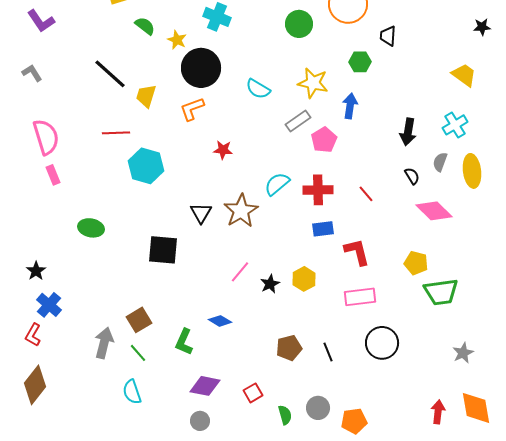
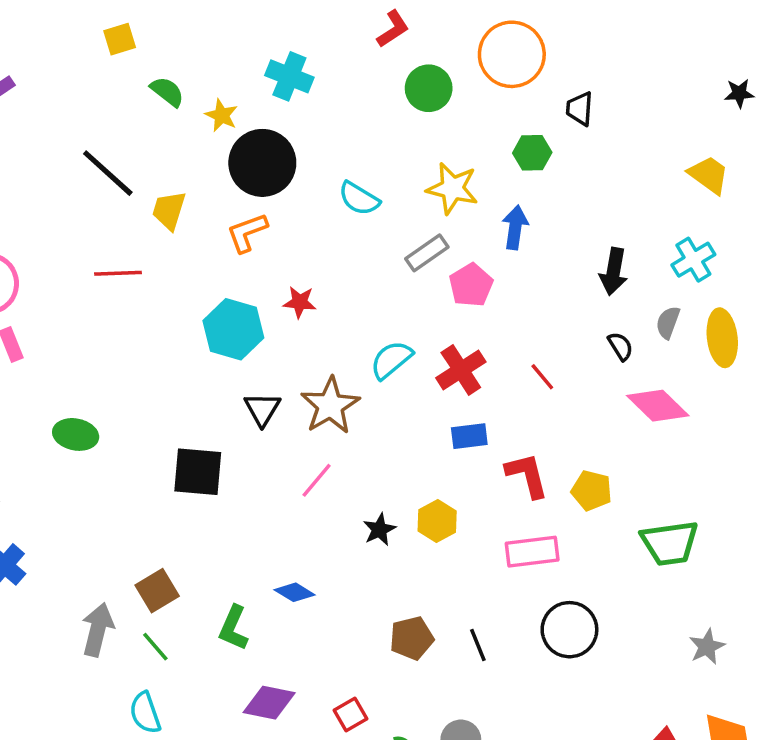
cyan hexagon: (146, 166) -> (233, 329), moved
red cross: (318, 190) -> (461, 370), turned -32
yellow pentagon: (416, 263) -> (592, 490), moved
pink line: (240, 272) -> (317, 480), moved

